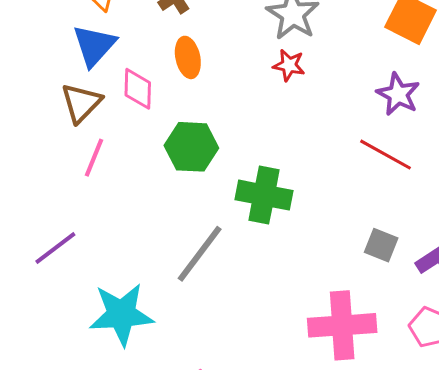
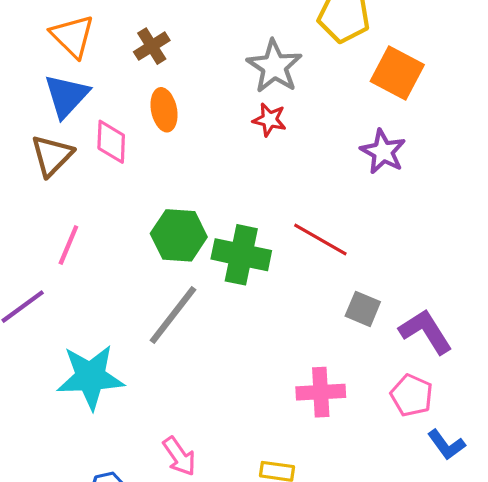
green hexagon: (191, 147) -> (179, 235), moved
red line: (385, 155) -> (320, 240), moved
pink line: (94, 158) -> (68, 245), moved
pink cross: (342, 325) -> (321, 392), size x0.7

